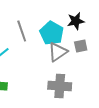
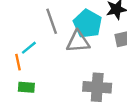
gray triangle: (58, 52) -> (78, 42), moved, turned 30

